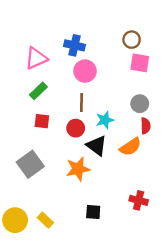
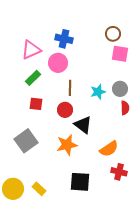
pink circle: (85, 71) -> (58, 63), moved
cyan star: (105, 120) -> (98, 92), moved
orange semicircle: (130, 147) -> (109, 149), moved
black square: (93, 212) -> (80, 182), size x1.5

